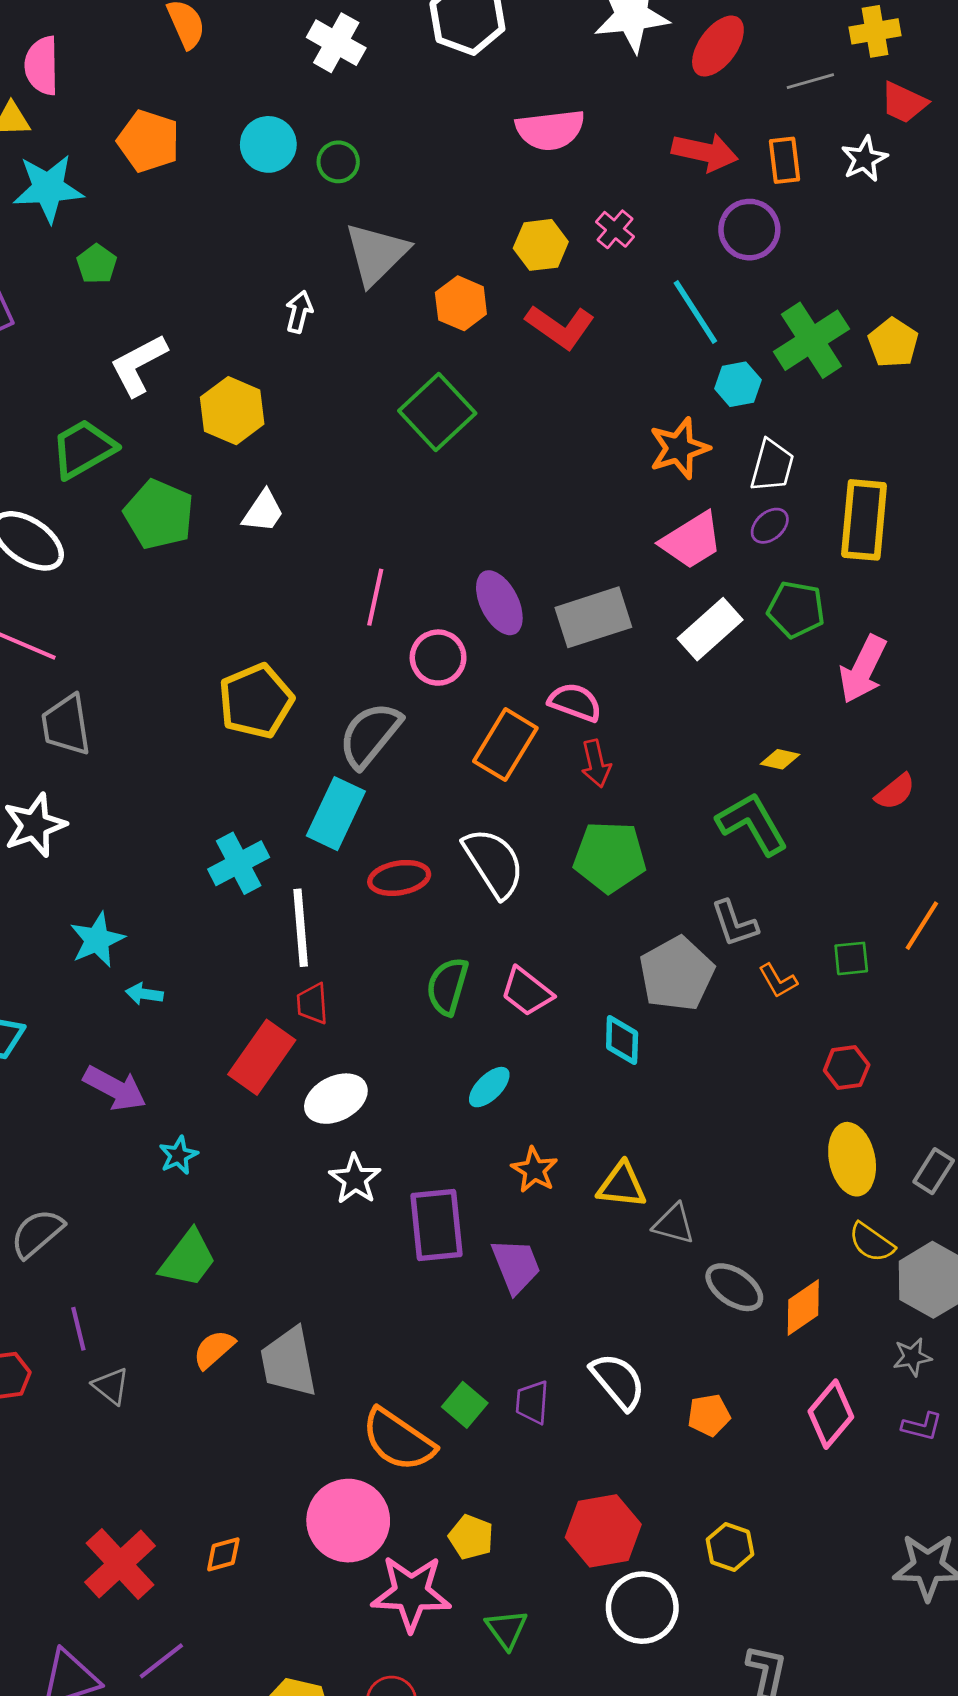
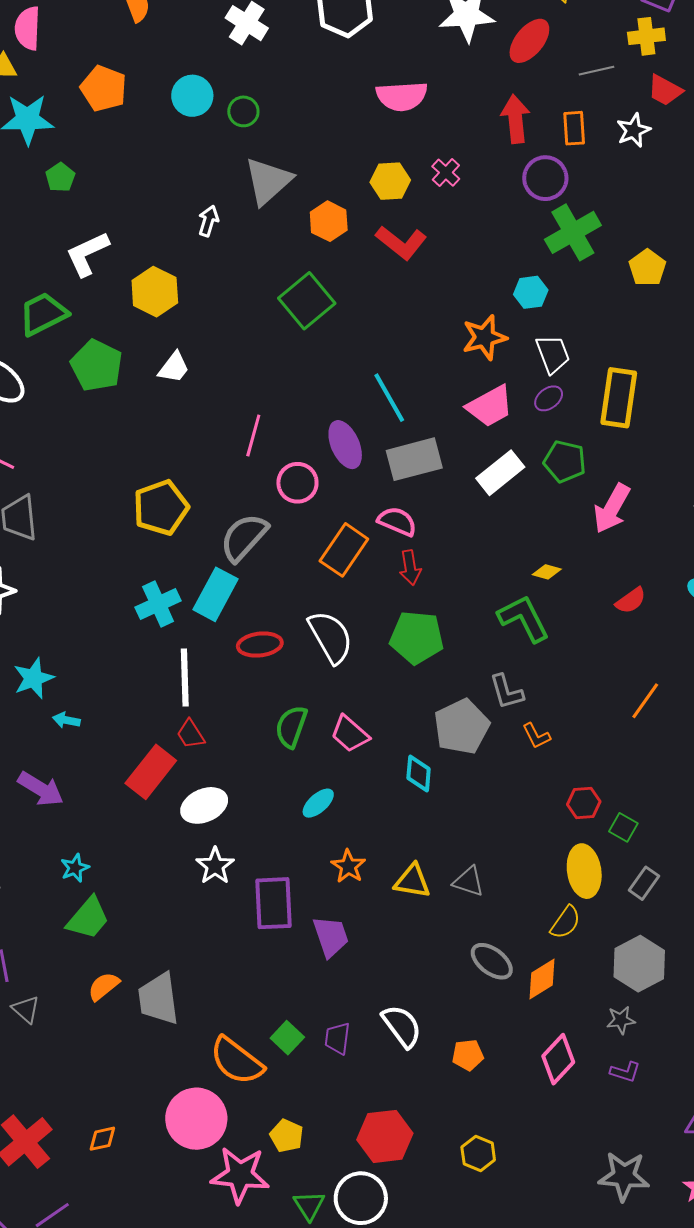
red arrow: (705, 152) -> (515, 119), turned -111
cyan line: (695, 312) -> (389, 398), moved
green cross: (811, 340) -> (573, 232), moved
white trapezoid: (772, 466) -> (553, 354), turned -39
cyan cross: (239, 863) -> (158, 604), moved
green square: (851, 958) -> (623, 827), moved, turned 32
red trapezoid: (312, 1004) -> (190, 734), turned -32
cyan star: (178, 1155) -> (75, 868), moved
gray triangle: (674, 1224) -> (469, 882), moved
yellow semicircle: (871, 1242) -> (565, 922), moved, turned -93
white circle: (642, 1608) -> (361, 1198), moved

